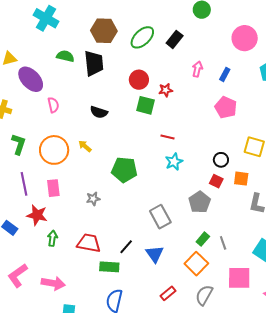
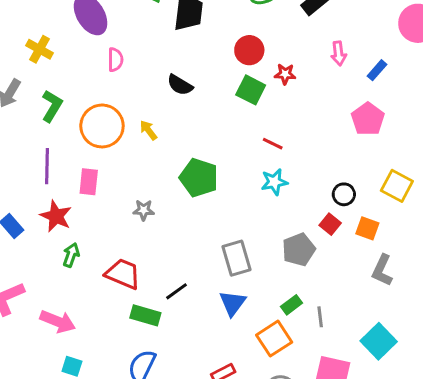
pink arrow: (197, 69) -> (339, 53), turned 147
blue triangle: (155, 254) -> (232, 303), moved

